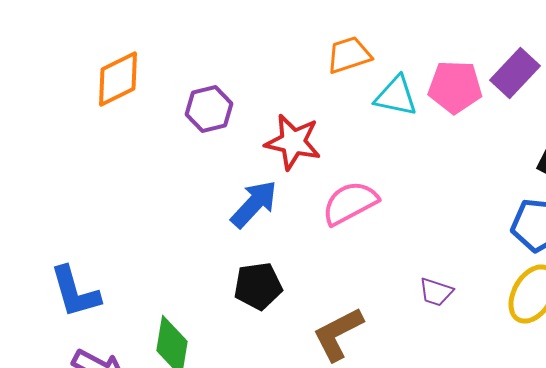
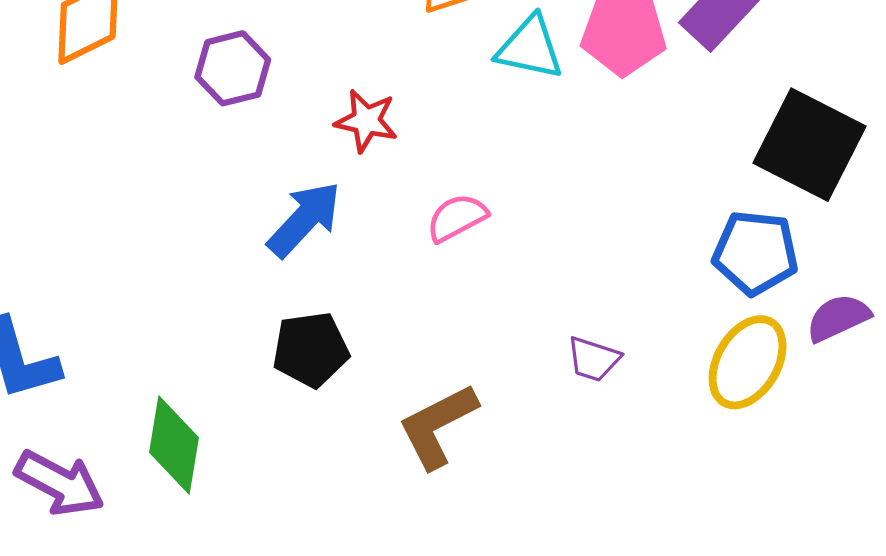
red star: (293, 142) -> (366, 121), size x0.7
pink semicircle: (350, 203) -> (457, 218), size x0.7

